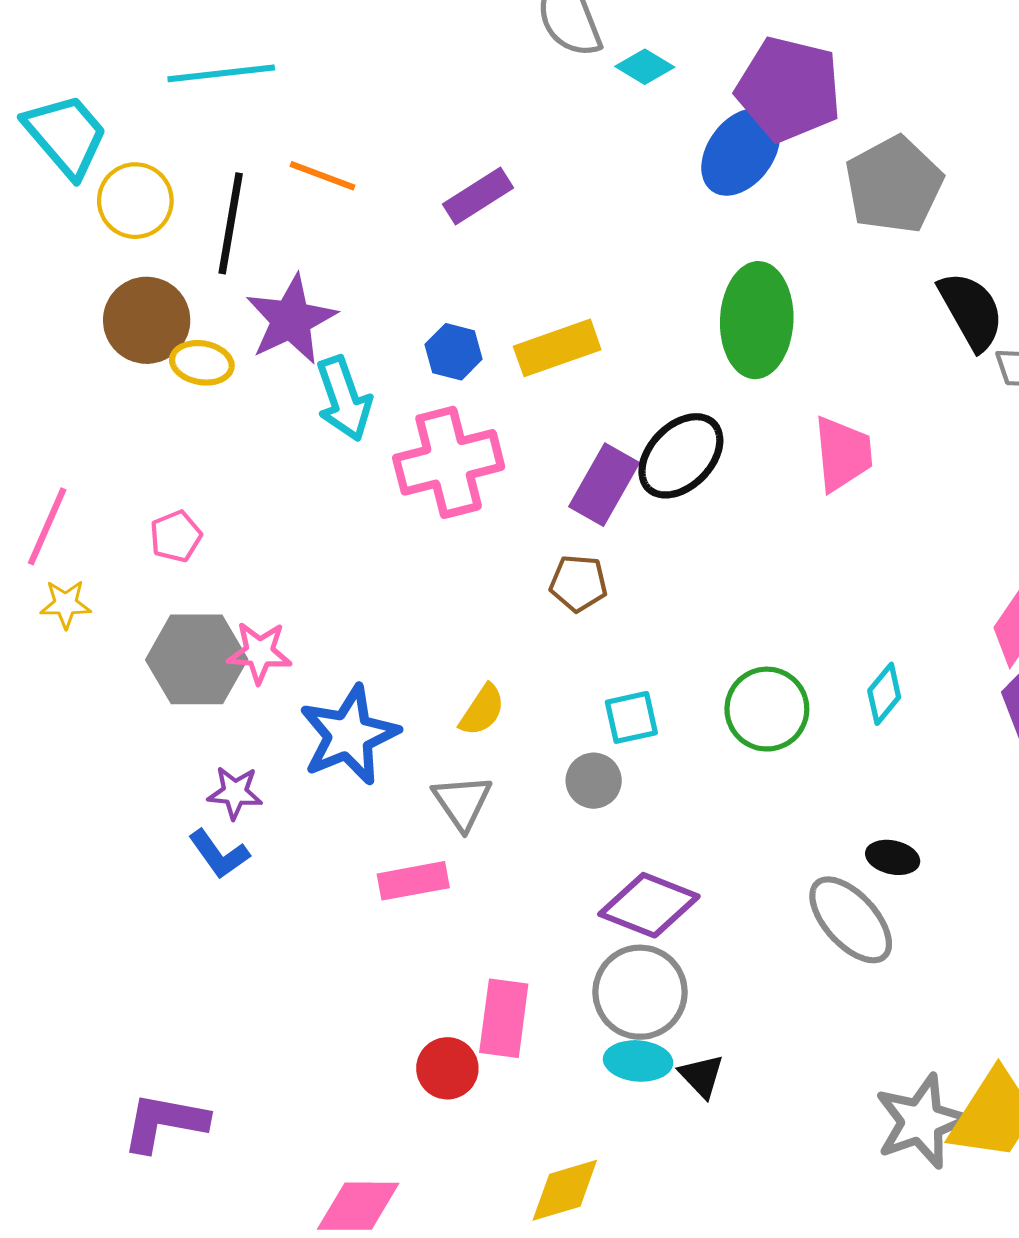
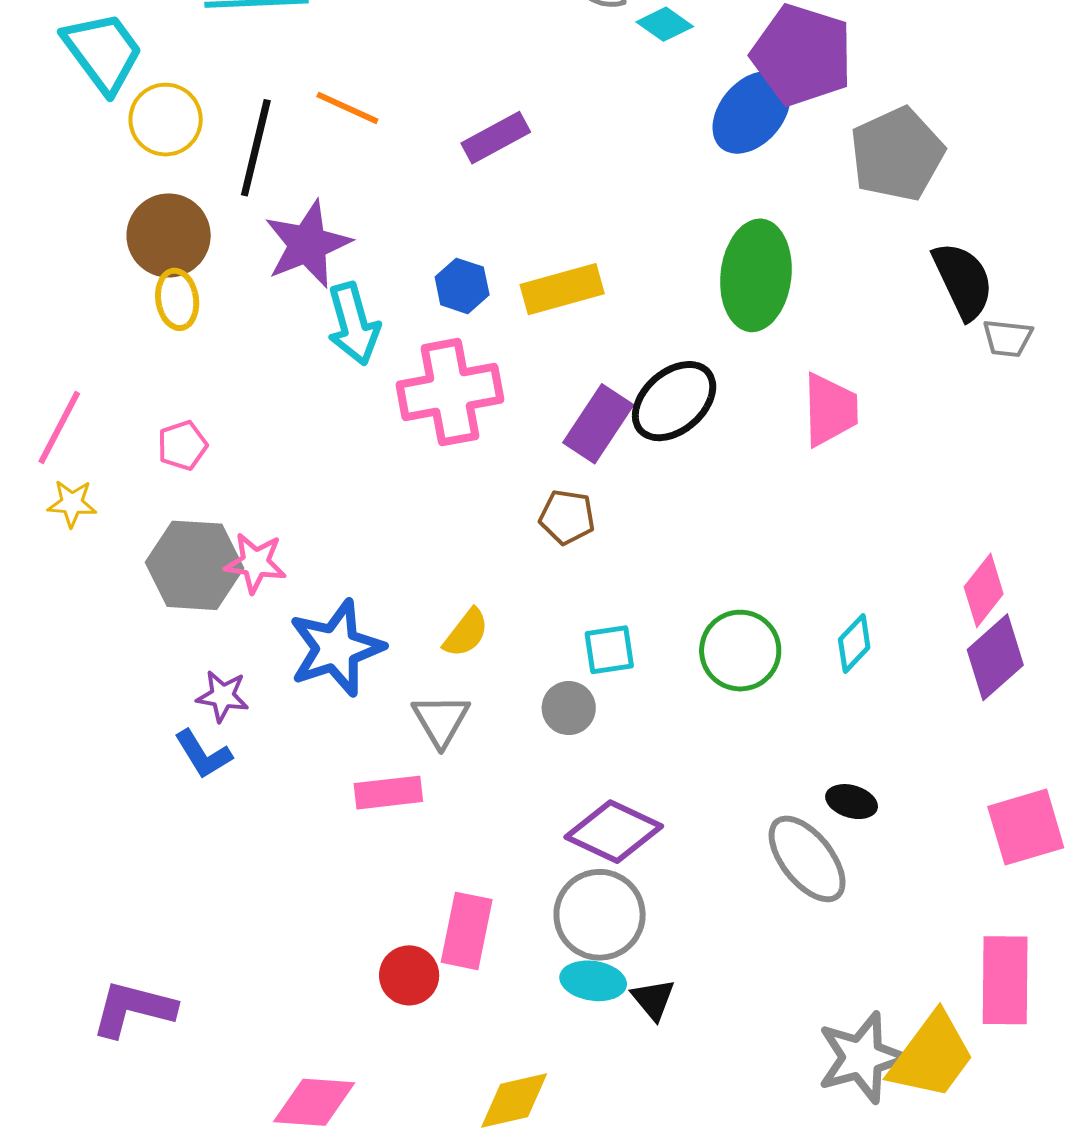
yellow ellipse: (202, 363) -> (177, 299), moved, turned 68

